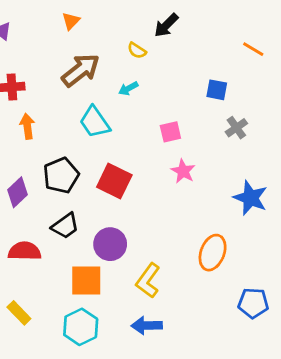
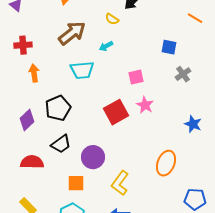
cyan trapezoid: (95, 122) -> (82, 70), turned -60
red square: (114, 181) -> (116, 112), moved, turned 35
blue star: (250, 198) -> (193, 124), size x0.7
orange square: (86, 281) -> (76, 183), size x0.7

